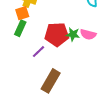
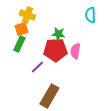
green star: (73, 34) -> (58, 34), moved
pink semicircle: (88, 34) -> (75, 51), moved, turned 84

